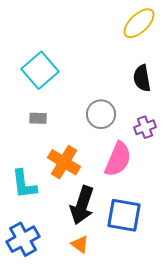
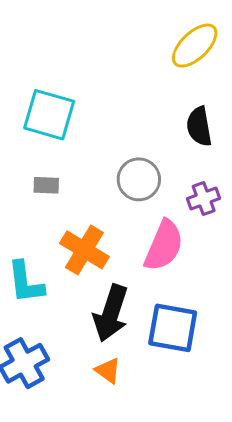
cyan square: (40, 70) -> (49, 115), turned -33

